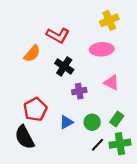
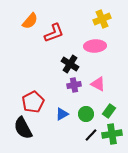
red L-shape: (58, 35) -> (54, 33), turned -50
orange semicircle: (32, 54) -> (30, 21), moved
black cross: (64, 66) -> (70, 64), moved
pink triangle: (111, 83) -> (98, 84), moved

